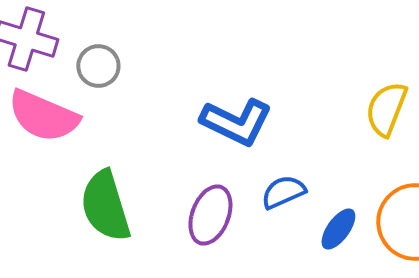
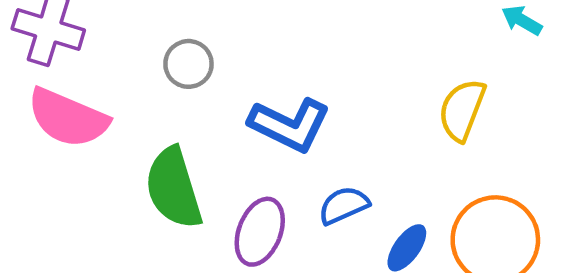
gray circle: (98, 66) -> (188, 64), moved
green semicircle: (105, 206) -> (174, 188), moved

